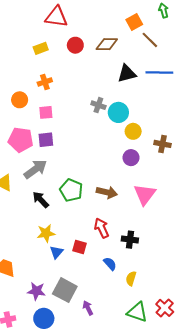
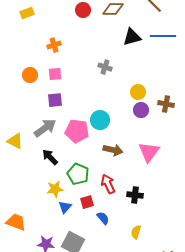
yellow rectangle: (41, 48) -> (27, 13), moved
orange circle: (20, 100) -> (30, 75), moved
cyan circle: (118, 112) -> (100, 120), moved
pink pentagon: (21, 140) -> (77, 131), moved
purple circle: (131, 158) -> (141, 110), moved
green pentagon: (71, 190) -> (78, 174), moved
red square: (80, 247) -> (87, 202), turned -32
blue semicircle: (110, 264) -> (103, 218), moved

